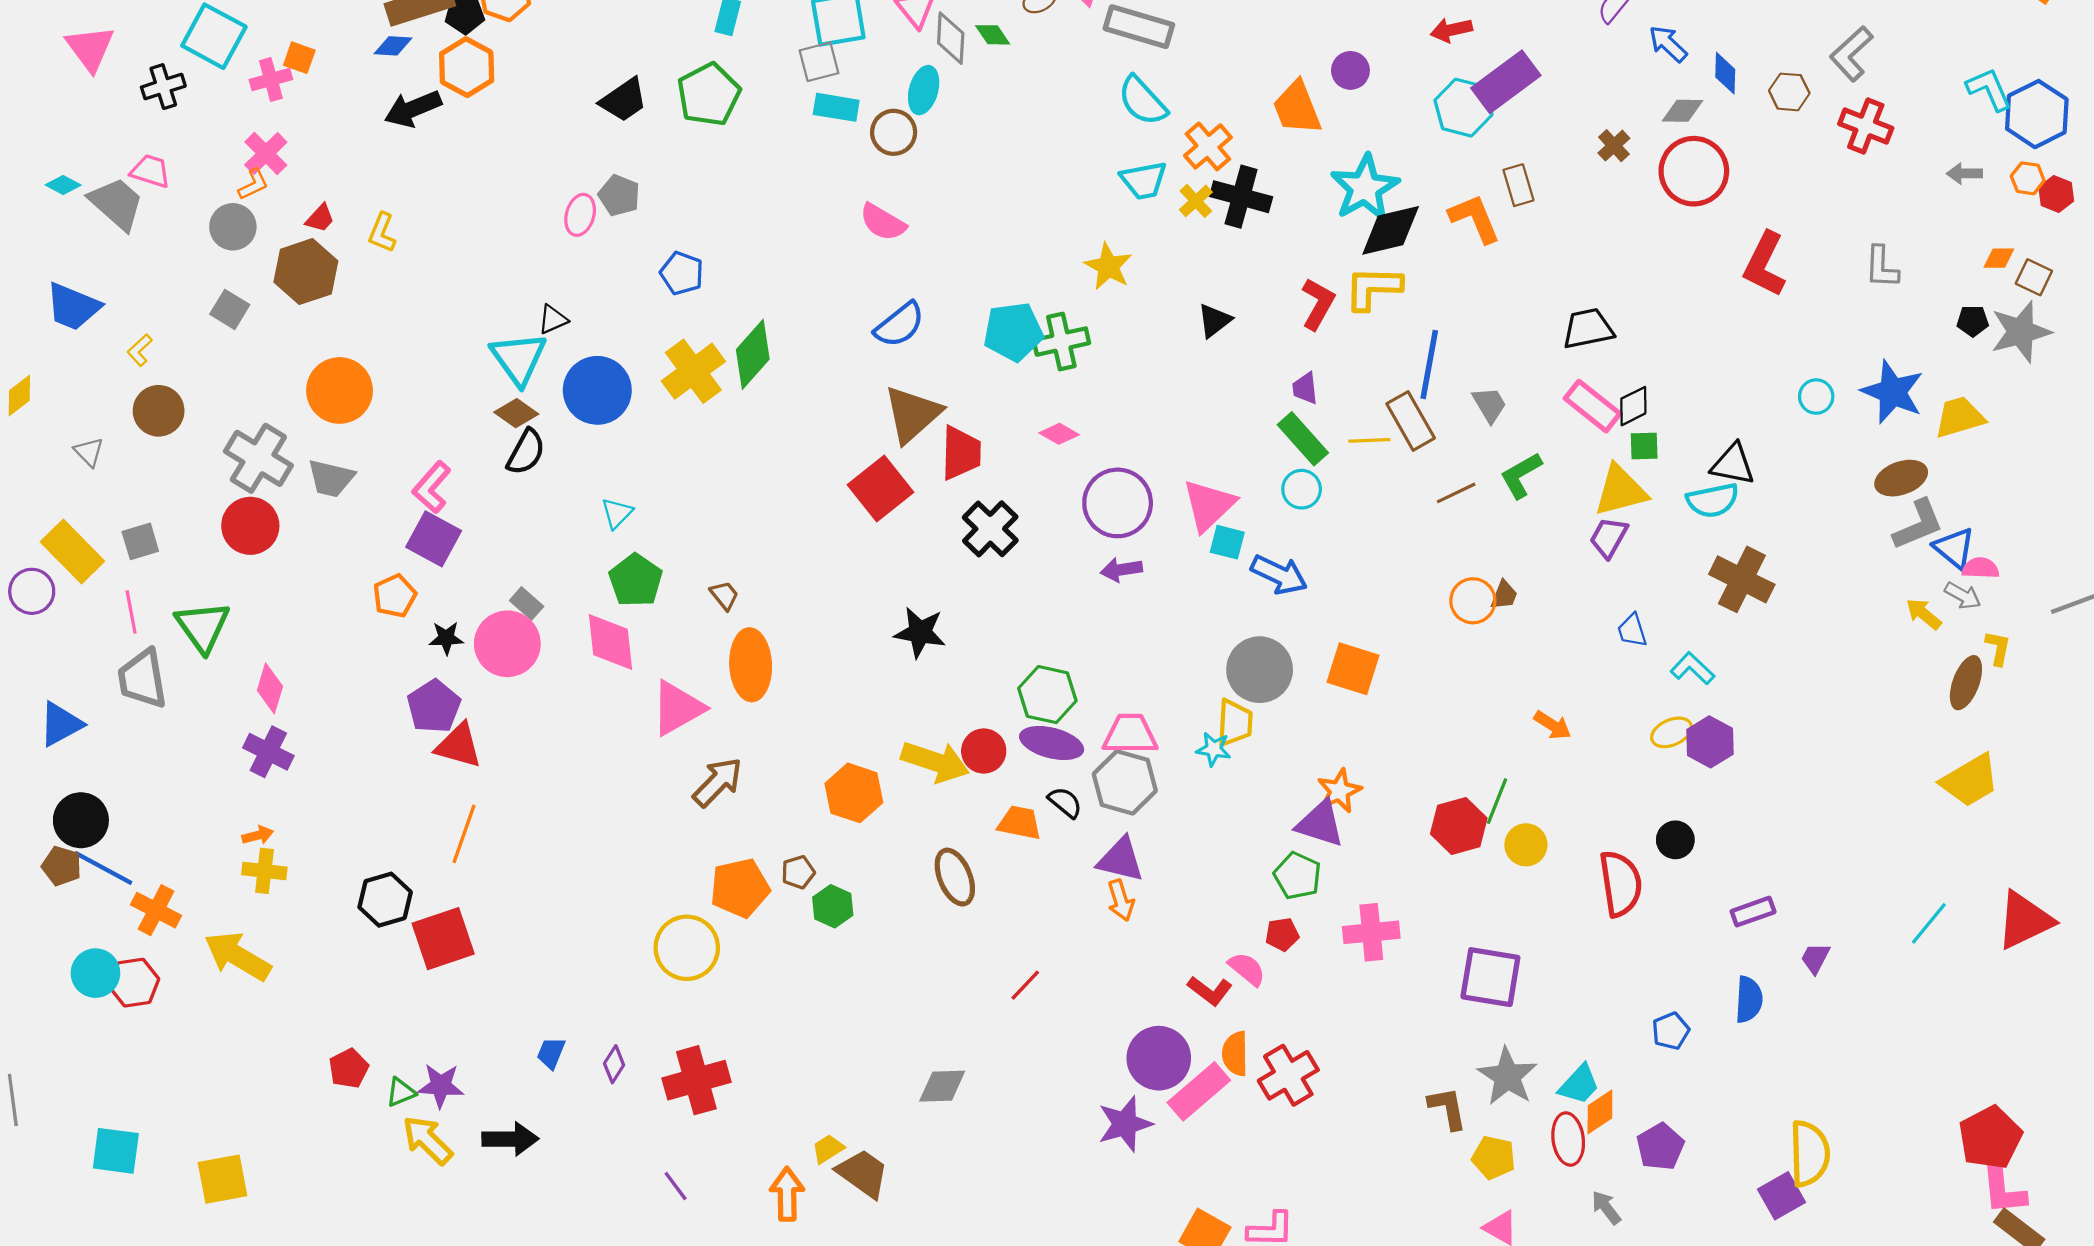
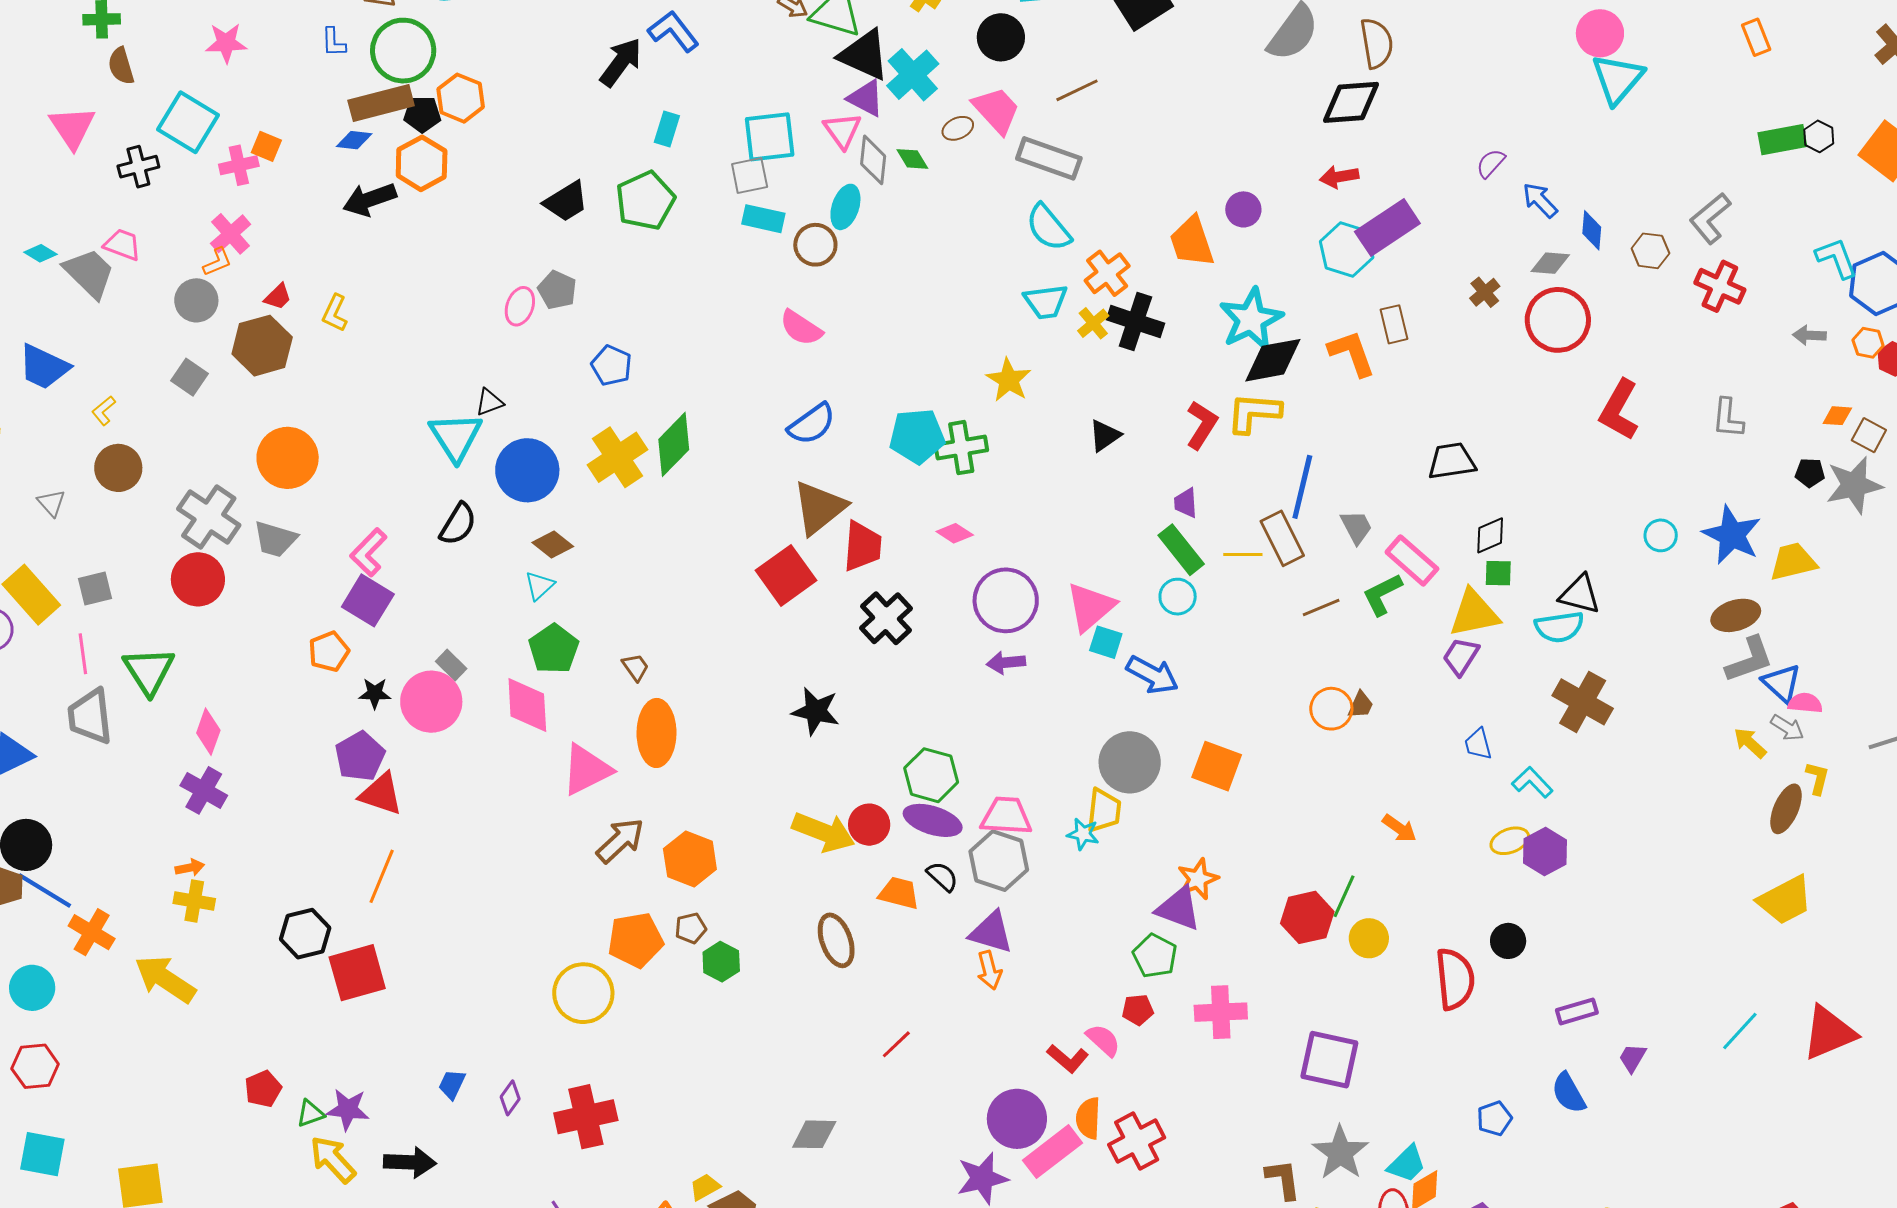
pink rectangle: (1593, 406) -> (1412, 560), moved
brown diamond: (516, 413) -> (553, 544), moved
orange hexagon: (854, 793) -> (690, 859), moved
red hexagon: (134, 983) -> (35, 1066), moved
blue semicircle: (1749, 1000) -> (1569, 1093), turned 144

